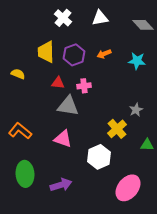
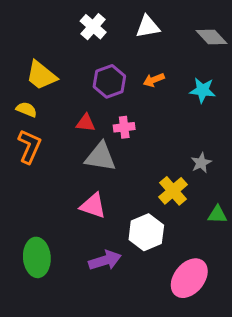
yellow trapezoid: (46, 52) -> (41, 75), moved, turned -50
orange L-shape: (20, 131) -> (29, 146), moved, turned 75
purple arrow: (61, 185) -> (105, 260), moved

